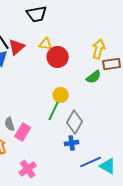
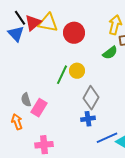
yellow triangle: (46, 44) -> (48, 23), moved, size x1.5
green line: (54, 111) -> (62, 75), moved
pink cross: (28, 169) -> (44, 145), turned 30

